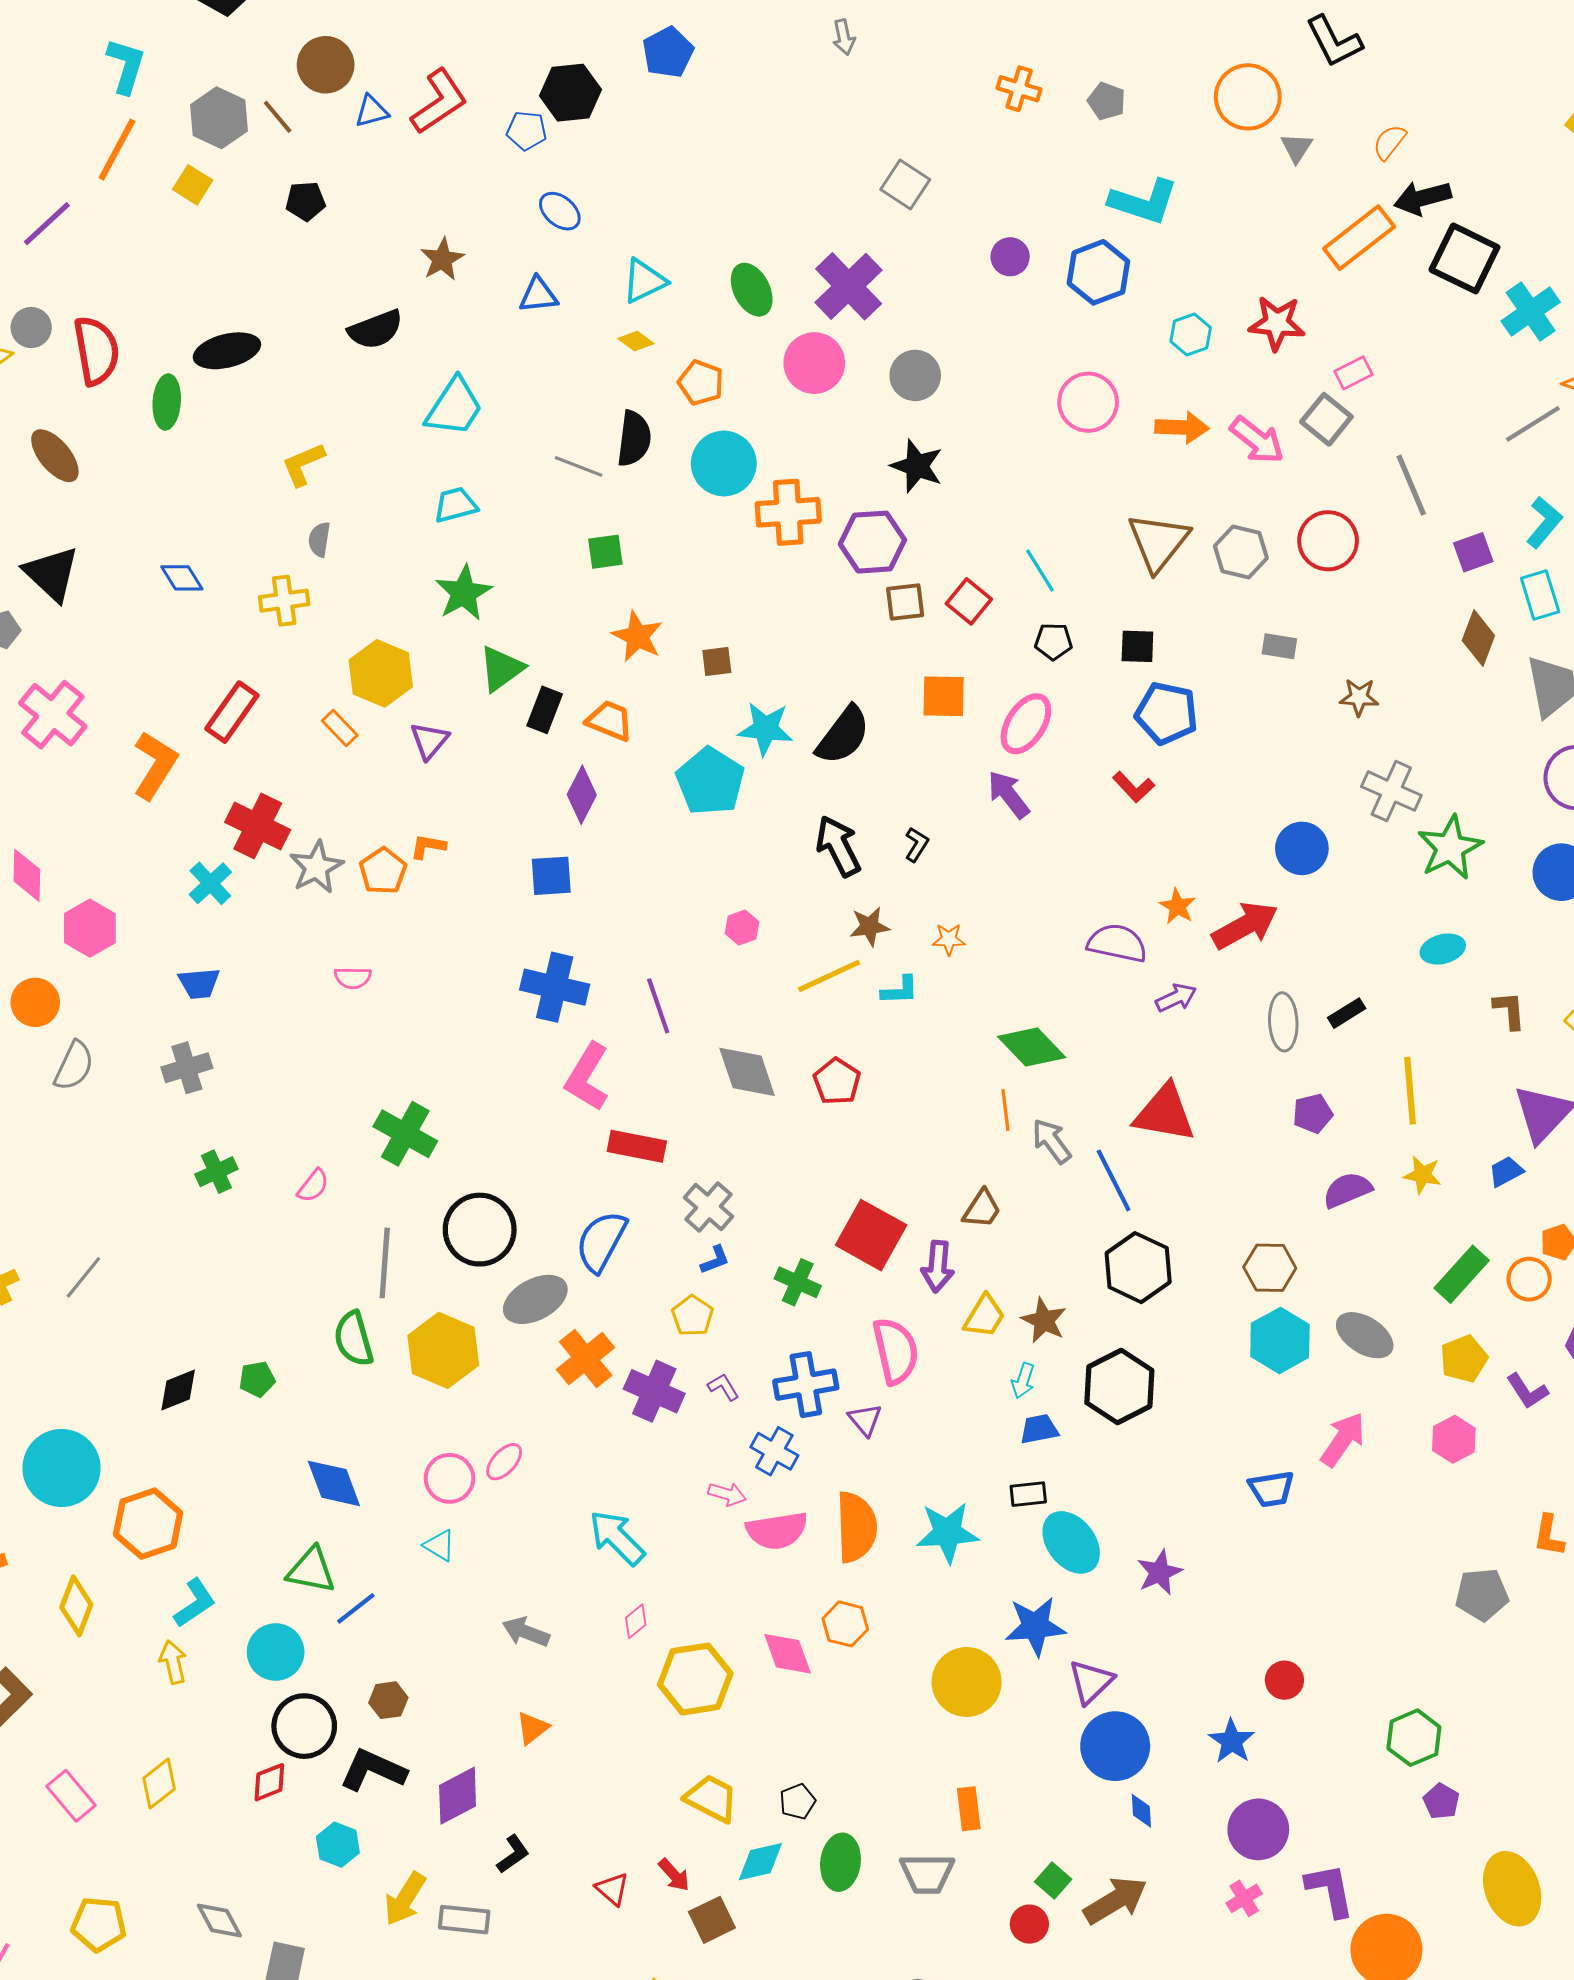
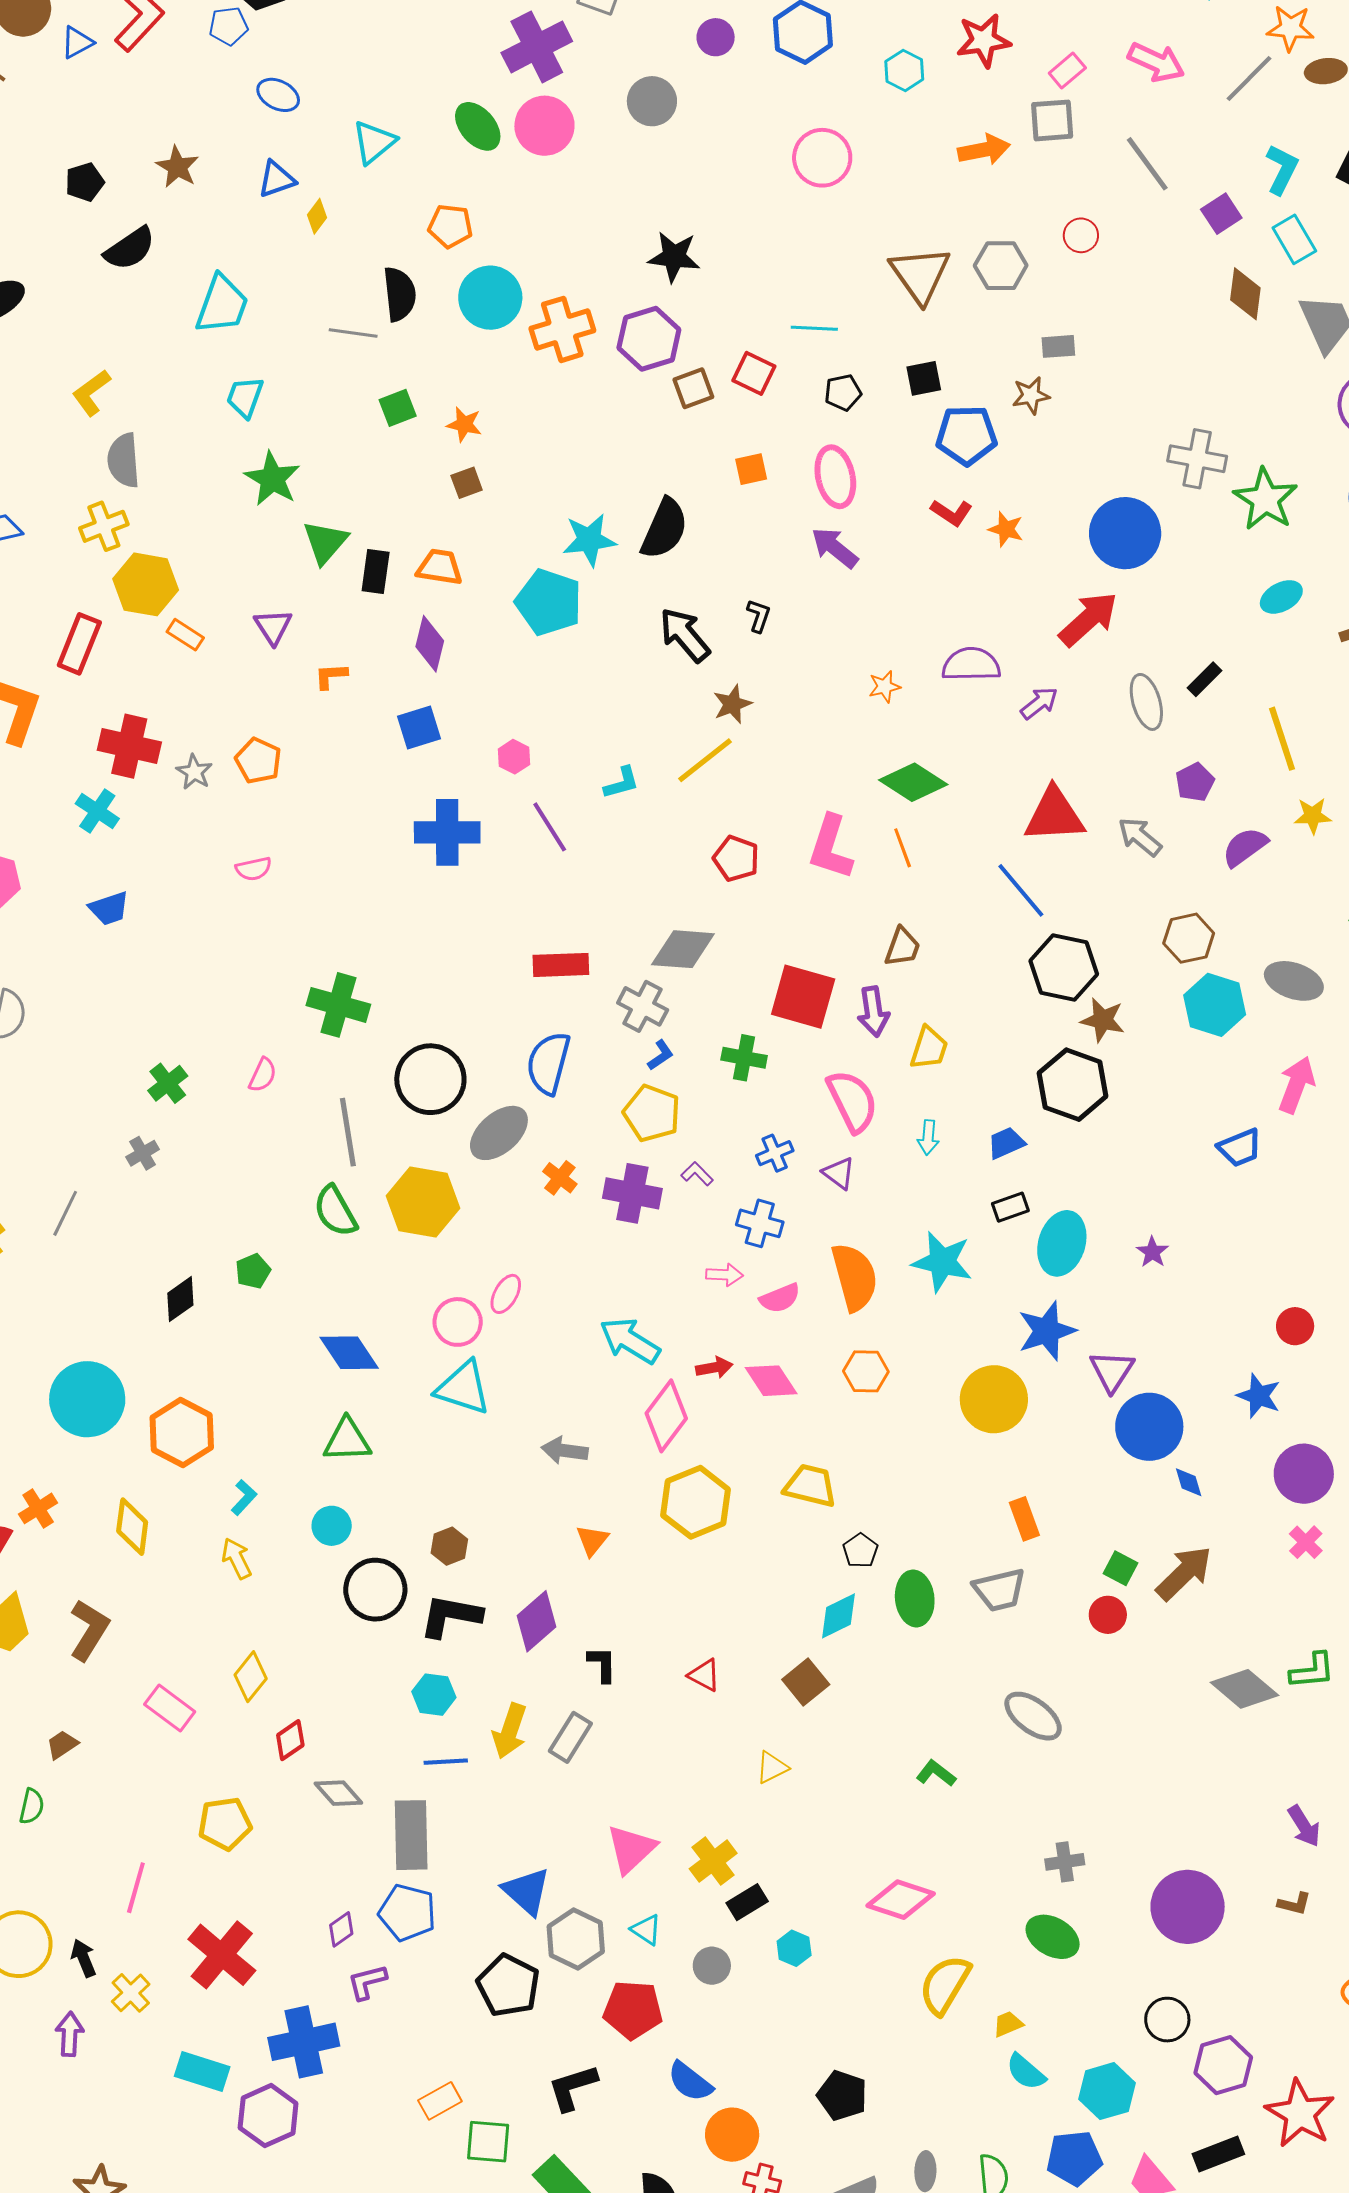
black pentagon: (306, 201) -> (85, 182), moved
purple cross: (849, 286) -> (537, 47), moved, turned 30
yellow diamond: (636, 341) -> (317, 216), moved, turned -76
pink circle: (814, 363) -> (544, 126), moved
gray circle: (915, 375) -> (652, 101), moved
gray square: (1326, 419) -> (1052, 120), turned -30
orange arrow: (1182, 427) -> (984, 150), moved
pink arrow: (1257, 440) -> (1156, 62), moved
cyan trapezoid: (455, 505) -> (245, 397), turned -42
gray semicircle: (319, 539) -> (124, 460), size x1.6
red circle: (1328, 541) -> (1081, 235), size x0.6
cyan line: (1040, 571) -> (814, 328), turned -42
orange star: (637, 636) -> (464, 424), moved, size x0.7
brown square: (717, 661) -> (467, 483), moved
yellow hexagon: (381, 673) -> (146, 584), moved
orange square: (944, 696) -> (751, 469), size x0.7
brown star: (1359, 697) -> (1031, 395), moved
pink ellipse: (1026, 724) -> (835, 477), turned -32
orange L-shape: (428, 846) -> (331, 676), moved
blue circle: (1302, 848) -> (1125, 533), size x1.4
gray star: (316, 867) -> (194, 772), size x0.7
orange star: (1177, 906) -> (1006, 529), moved
pink hexagon: (742, 928) -> (514, 757), moved
orange star: (949, 939) -> (885, 687), moved
cyan L-shape: (900, 990) -> (622, 783), moved
gray cross: (187, 1068) -> (143, 1153), moved, size x0.7
gray diamond: (747, 1072) -> (683, 949), moved, turned -54
pink L-shape: (587, 1077) -> (831, 847), moved
gray arrow: (1052, 1141) -> (1140, 837), moved
yellow pentagon: (693, 1316) -> (652, 1113), size x1.4
brown star: (1044, 1320) -> (1103, 1020), moved
orange cross: (586, 1359) -> (560, 1178), size x0.6
cyan arrow: (1023, 1381) -> (928, 1137), moved
blue cross: (806, 1385) -> (775, 1153), size x0.6
pink semicircle: (777, 1531) -> (780, 1298), size x0.7
cyan star: (947, 1533) -> (942, 1262), turned 30
cyan ellipse: (1071, 1542) -> (1062, 1243), turned 68
cyan triangle: (440, 1546) -> (463, 1388), size x1.8
purple star: (1159, 1572) -> (1152, 1252), size x0.7
cyan L-shape: (195, 1603) -> (244, 1497), size x0.7
blue line: (356, 1608) -> (446, 1762), moved, turned 48
pink diamond: (636, 1621) -> (666, 1416), size x2.0
cyan circle: (276, 1652) -> (332, 1526), size x0.7
pink diamond: (788, 1654) -> (771, 1381), moved
yellow hexagon: (695, 1679) -> (696, 1502), moved
red diamond: (269, 1782) -> (290, 1740), moved
yellow trapezoid: (711, 1798) -> (810, 1486), moved
black L-shape: (513, 1854) -> (602, 1664), turned -42
red arrow: (674, 1875) -> (714, 1368), moved, turned -45
gray rectangle: (464, 1920) -> (570, 1737), turned -51

